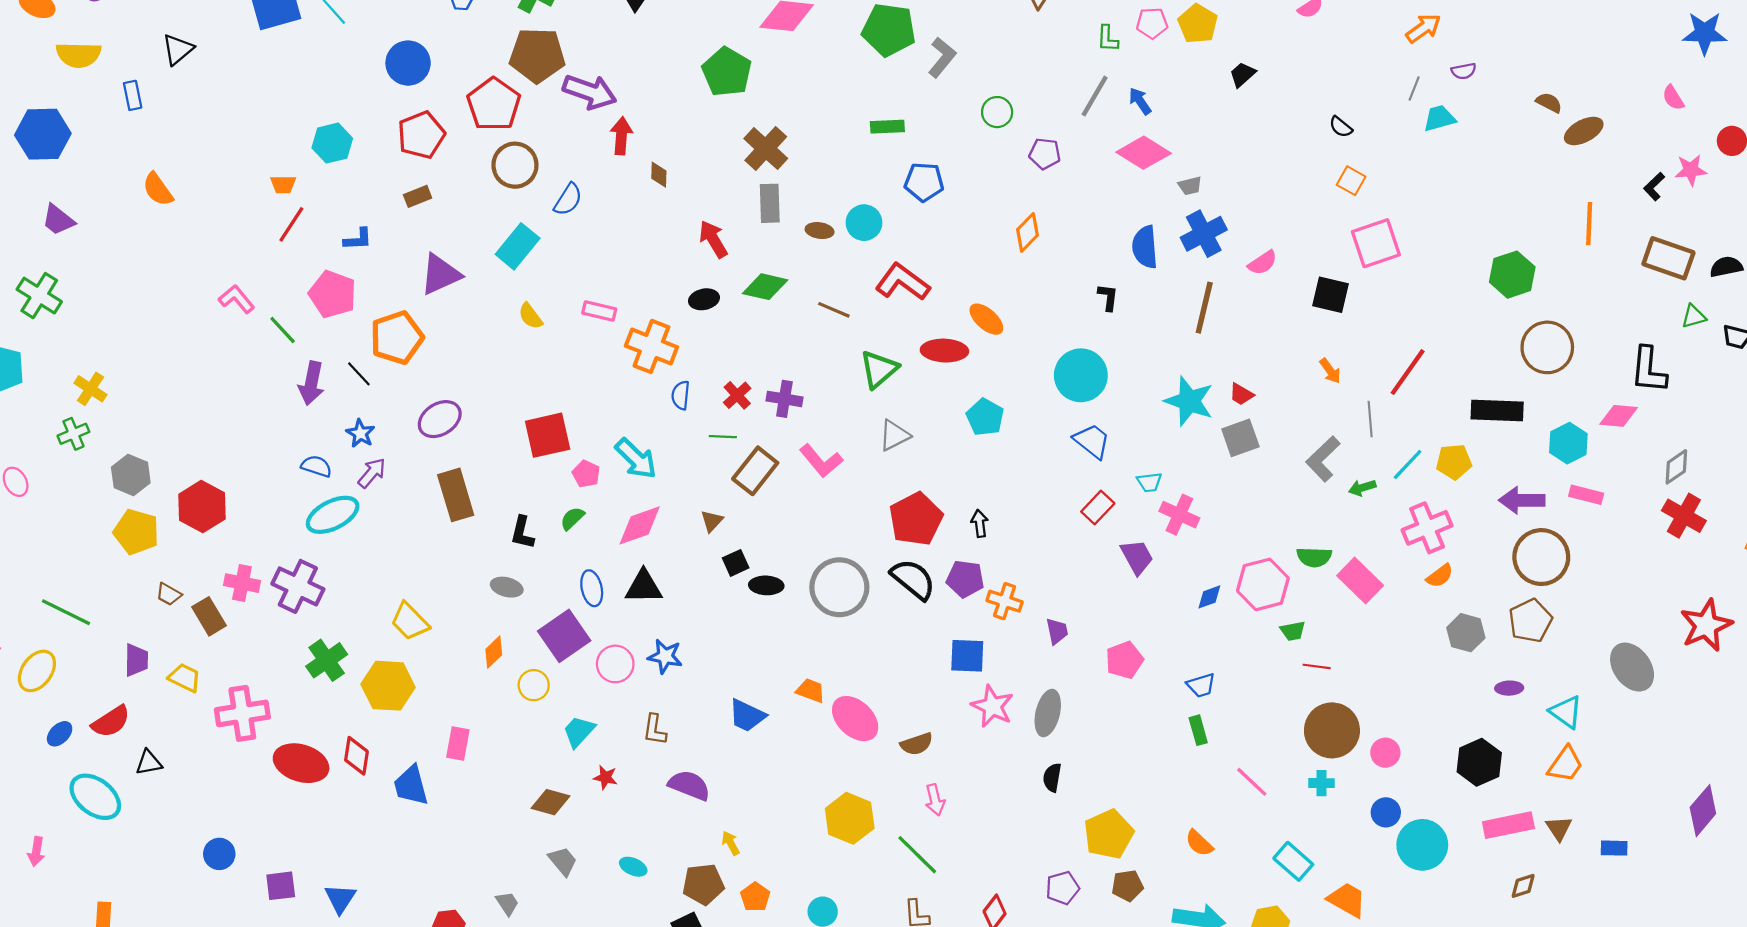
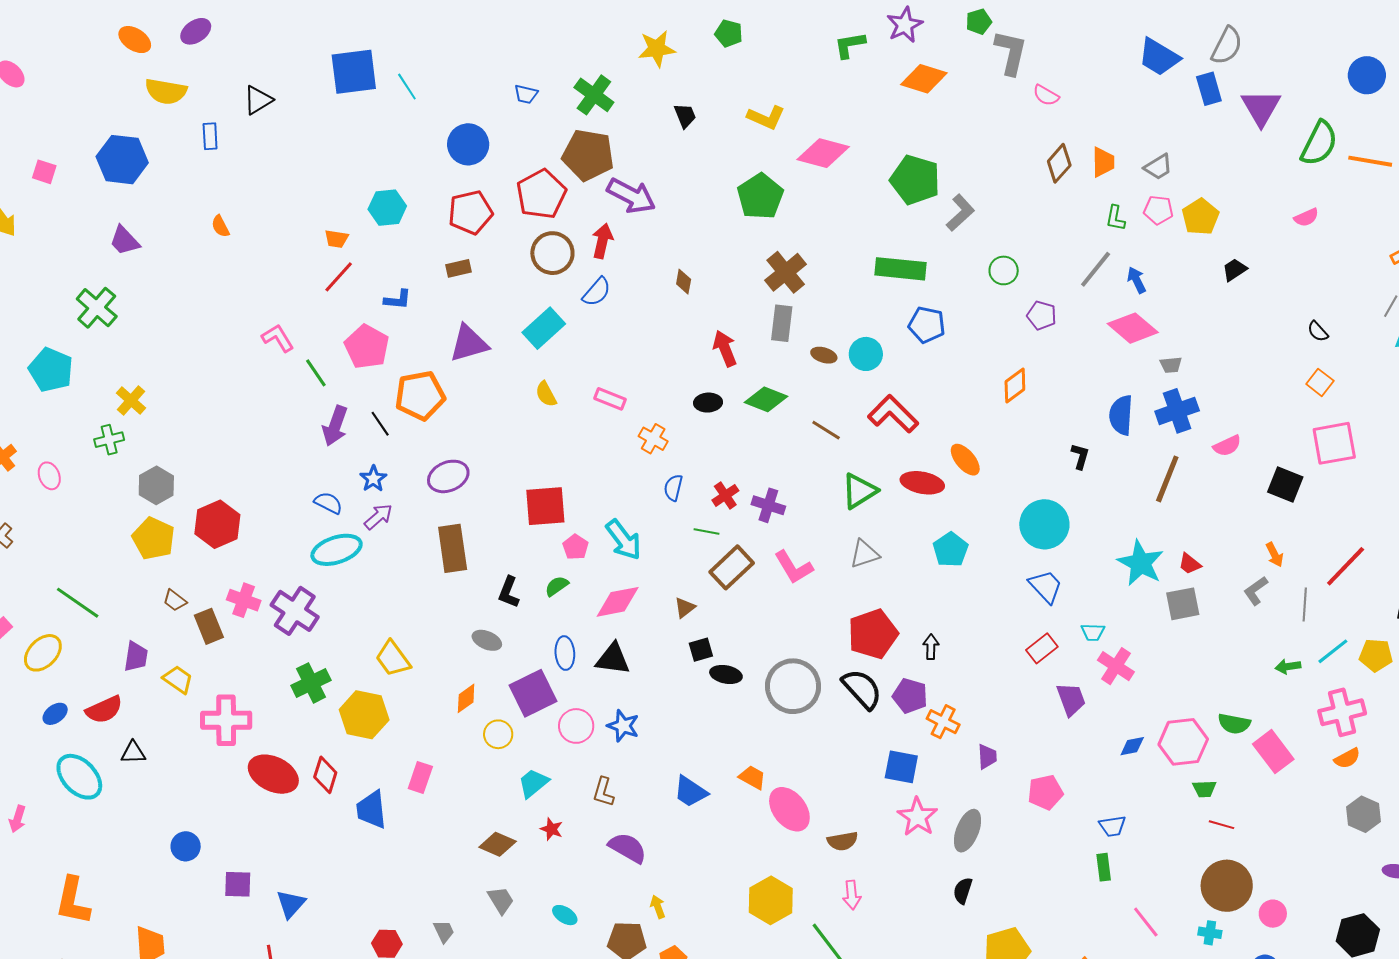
green rectangle: (887, 127) -> (901, 269), size x1.6
red arrow: (621, 136) -> (602, 241), moved
orange semicircle: (158, 189) -> (220, 226), size x0.7
orange cross: (651, 346) -> (653, 439), size x0.6
gray L-shape: (1323, 459) -> (1256, 591), moved, size x0.7

